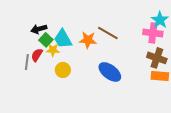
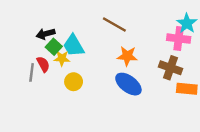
brown line: (108, 33) -> (114, 25), moved
orange star: (88, 40) -> (127, 56), moved
red semicircle: (37, 55) -> (43, 64), turned 120
brown cross: (157, 58) -> (170, 68), moved

